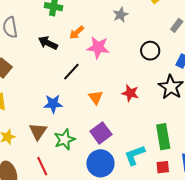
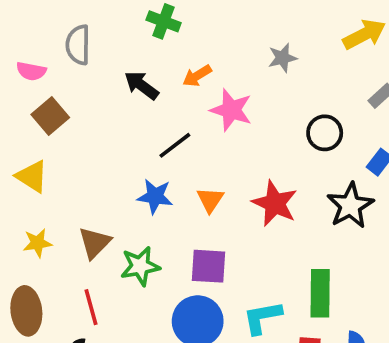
red star: (130, 93) -> (275, 203), size x1.4
blue star: (53, 104) -> (155, 196), moved
purple square: (101, 133) -> (208, 266), turned 30

